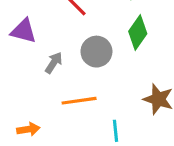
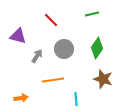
green diamond: (138, 33) -> (97, 48), moved

